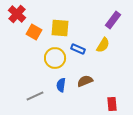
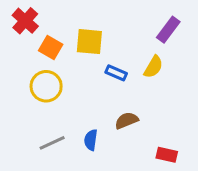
yellow circle: (55, 58) -> (46, 86), moved
blue semicircle: (61, 85) -> (91, 140), moved
red rectangle: (112, 104) -> (167, 155), turned -72

